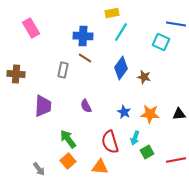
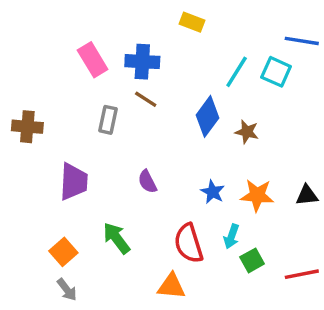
yellow rectangle: (112, 13) -> (192, 22), turned 32
pink rectangle: (31, 28) -> (93, 60), moved
cyan line: (121, 32) -> (237, 72), moved
orange square: (68, 161) -> (63, 252), moved

